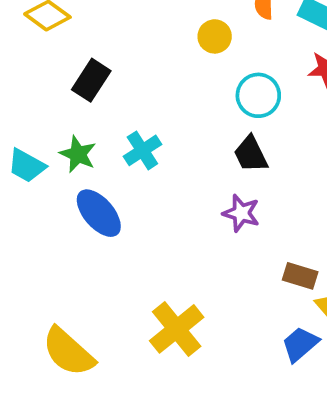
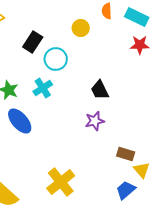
black rectangle: (91, 80) -> (33, 42), moved
cyan circle: (258, 95) -> (56, 59), moved
purple star: (241, 213) -> (95, 121), turned -30

